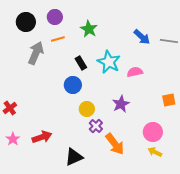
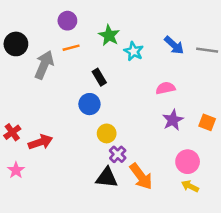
black circle: (26, 22) -> (16, 44), moved
cyan star: (109, 62) -> (134, 51), moved, size x0.7
orange square: (169, 100) -> (207, 122), turned 32
purple star: (121, 104) -> (173, 120), moved
red arrow: (42, 137) -> (40, 142), moved
black triangle: (74, 157) -> (107, 178), moved, turned 30

